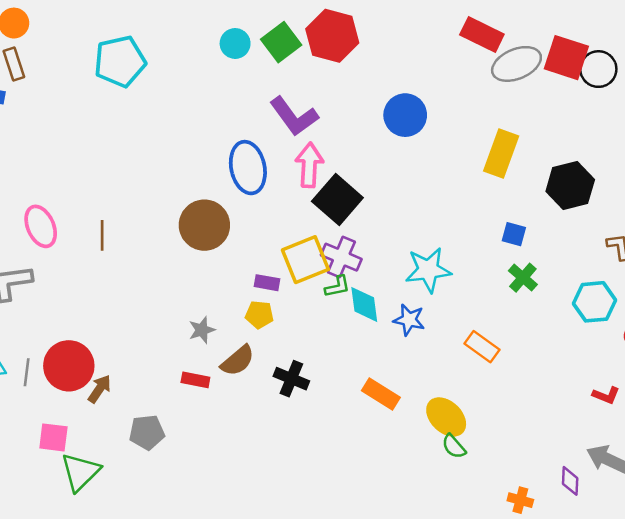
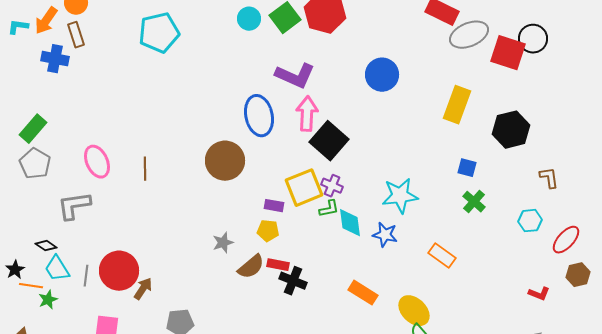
red square: (566, 58) -> (508, 53), moved
purple L-shape: (294, 116) -> (295, 76), turned -30
purple cross: (341, 257) -> (332, 186), size x0.7
cyan hexagon: (595, 302) -> (530, 221), size x0.7
red rectangle: (195, 380) -> (278, 265), moved

